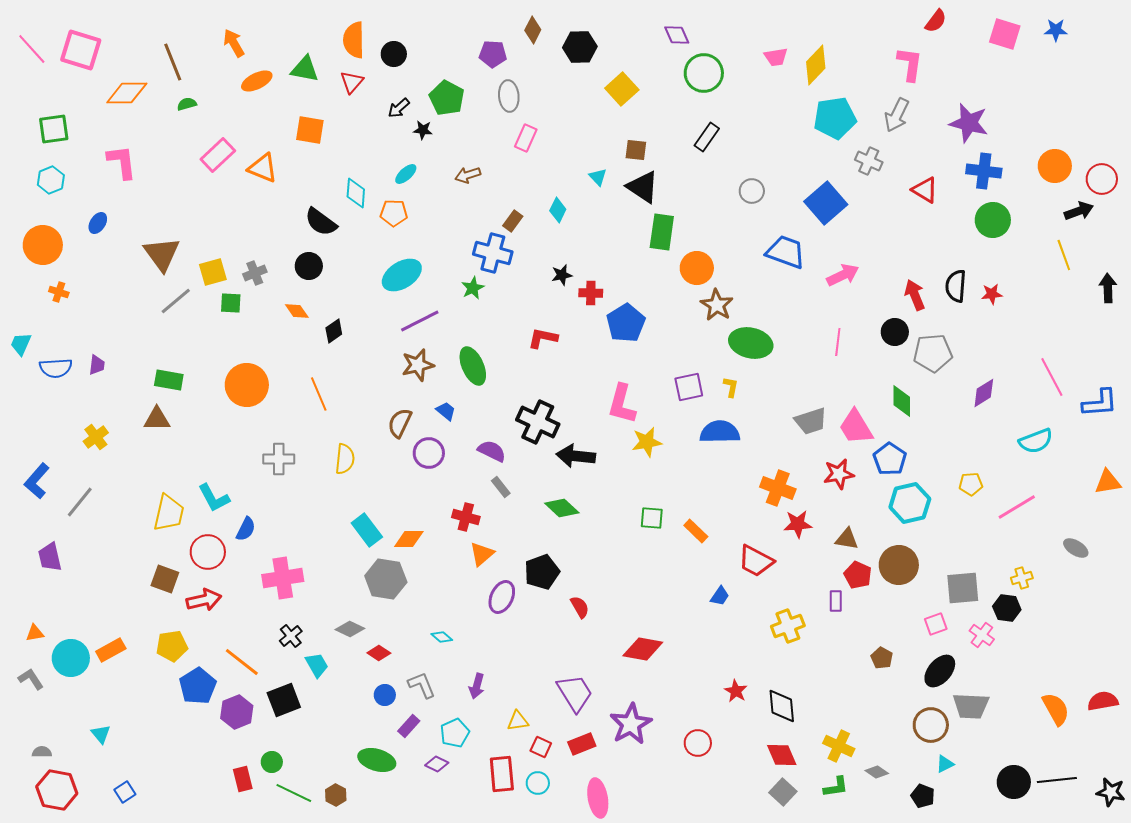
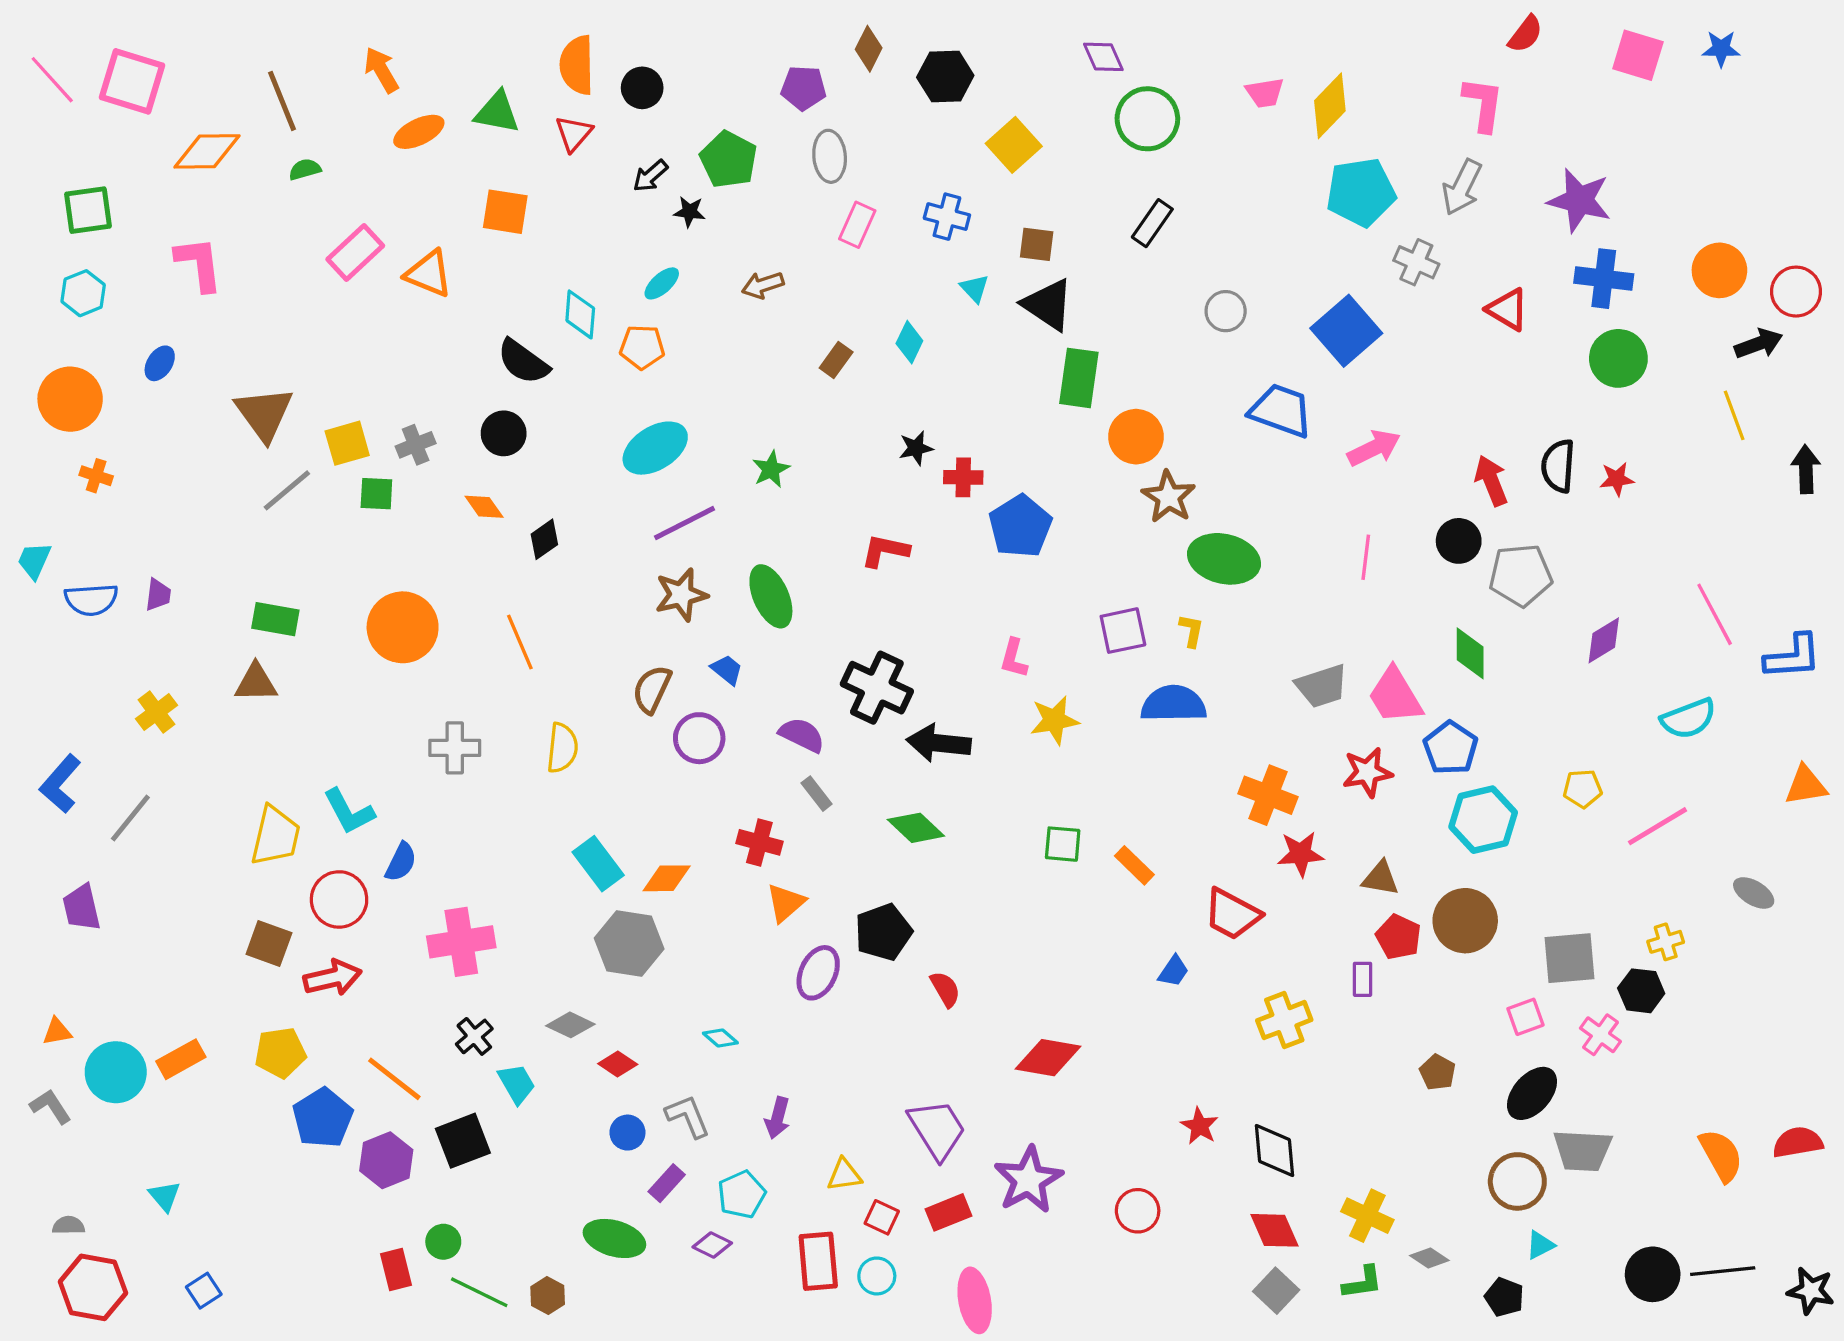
blue cross: (493, 253) -> (947, 217), moved, size x0.7
pink L-shape: (622, 404) -> (1014, 658), size x0.6

